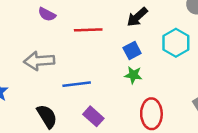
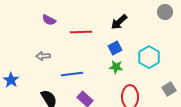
cyan hexagon: (176, 43) -> (149, 57), moved
gray arrow: (39, 61) -> (43, 56), size x0.6

